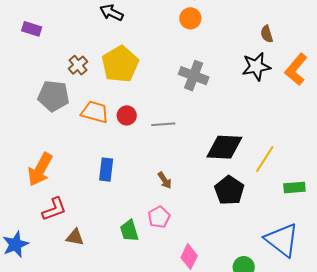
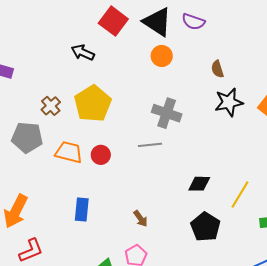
brown semicircle: (267, 34) -> (217, 69), moved
gray line: (163, 124) -> (150, 145), moved
black diamond: (224, 147) -> (199, 184), size x0.6

